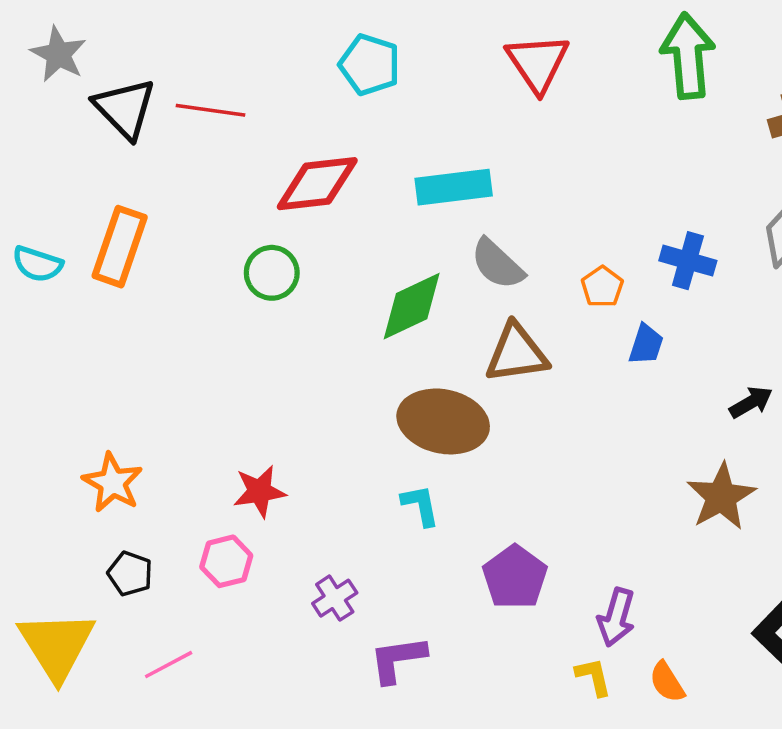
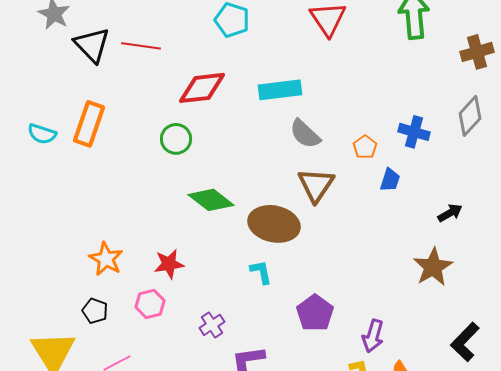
green diamond: (412, 306) -> (211, 200), moved, turned 63
brown triangle: (517, 353) -> (316, 185), turned -48
orange star: (113, 483) -> (106, 259), moved

